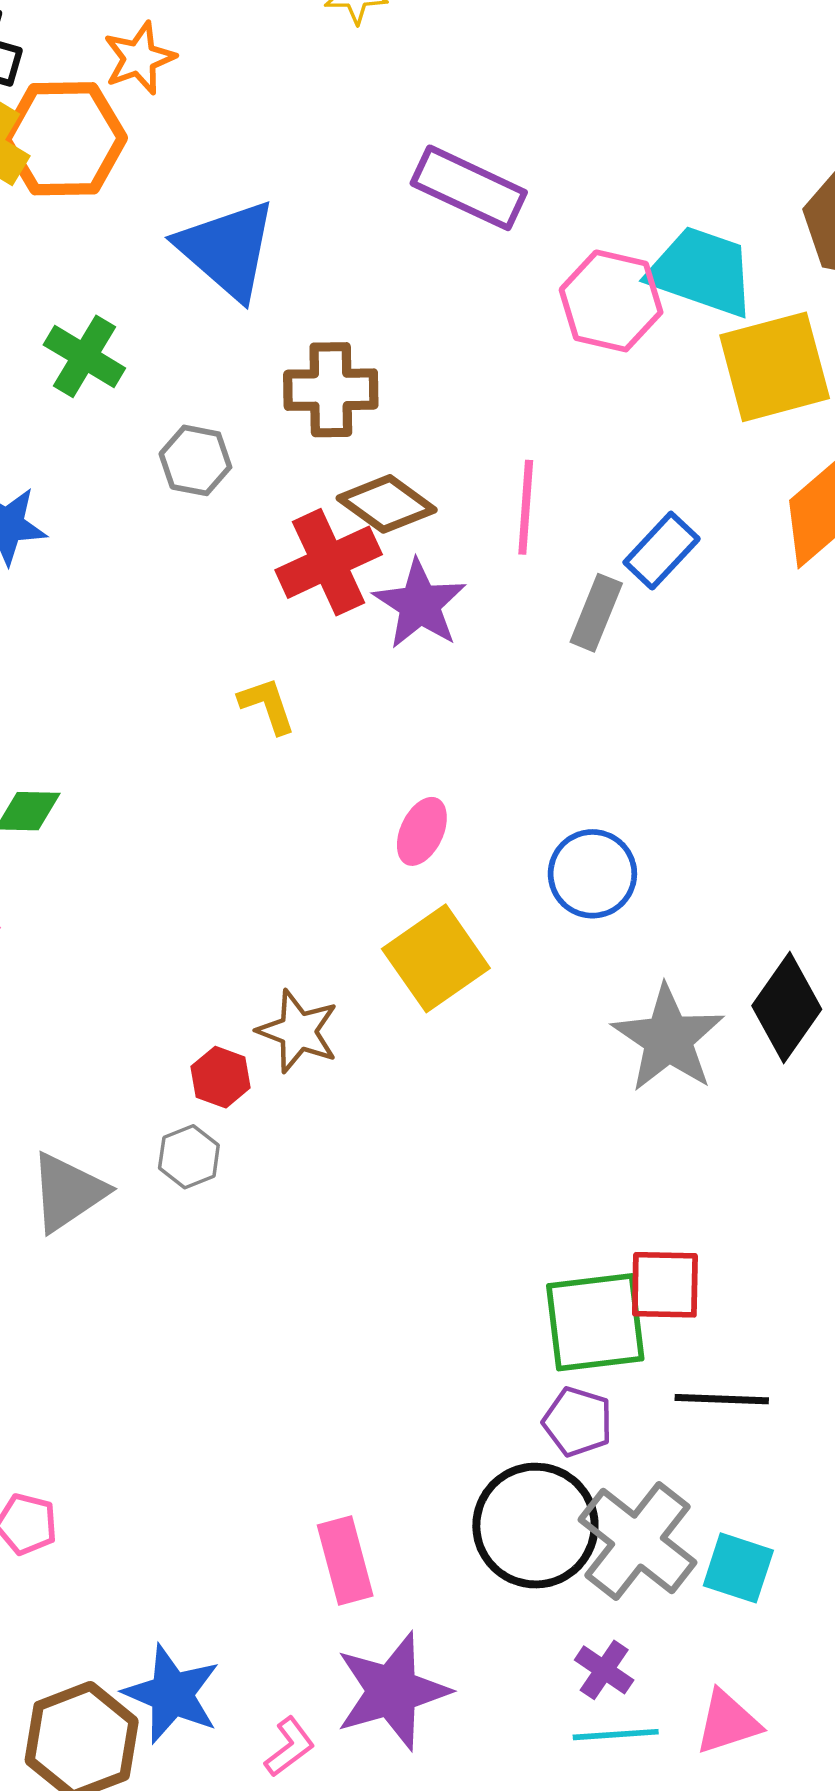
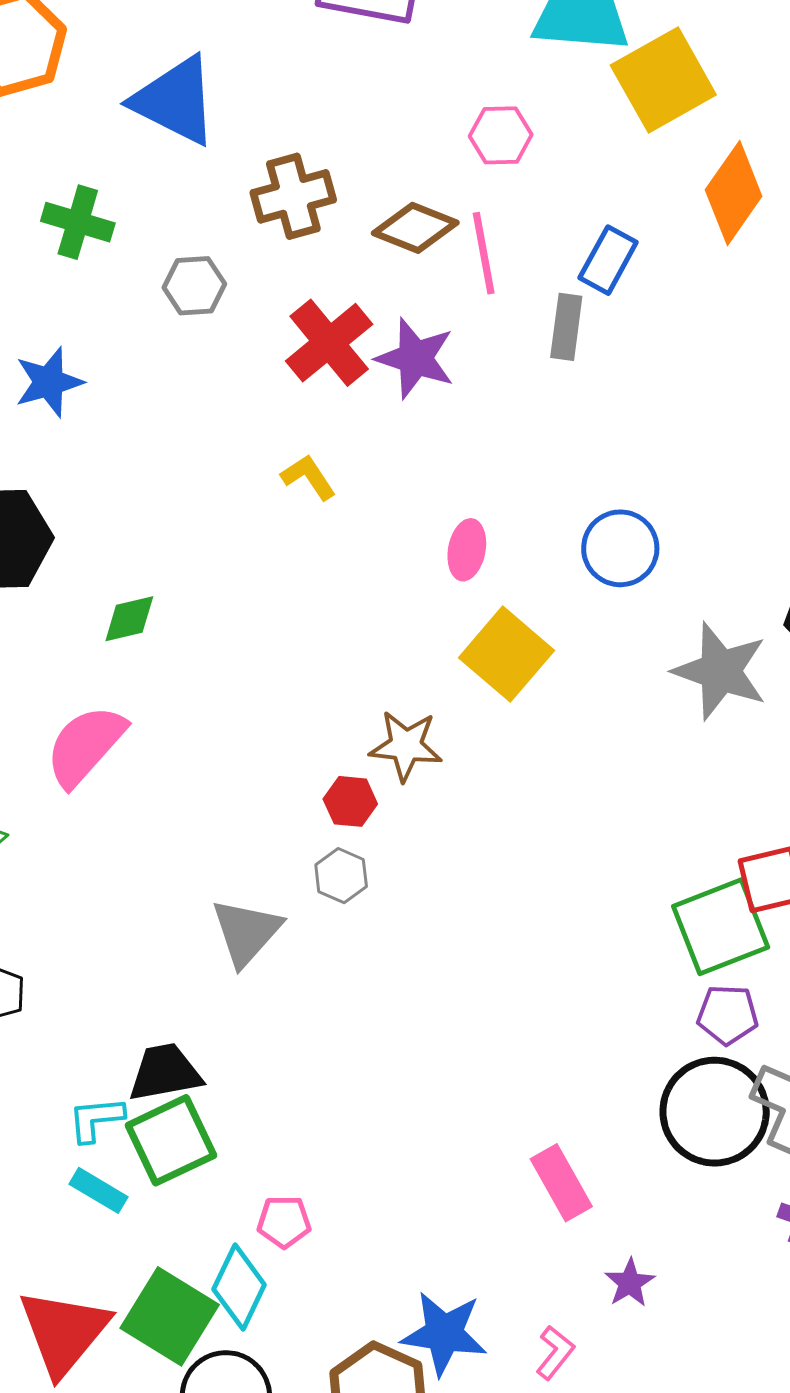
pink hexagon: (611, 301) -> (501, 135), moved, size x0.7
brown diamond: (387, 504) -> (415, 228), moved
purple star: (392, 1691) -> (630, 1283), size x0.5

